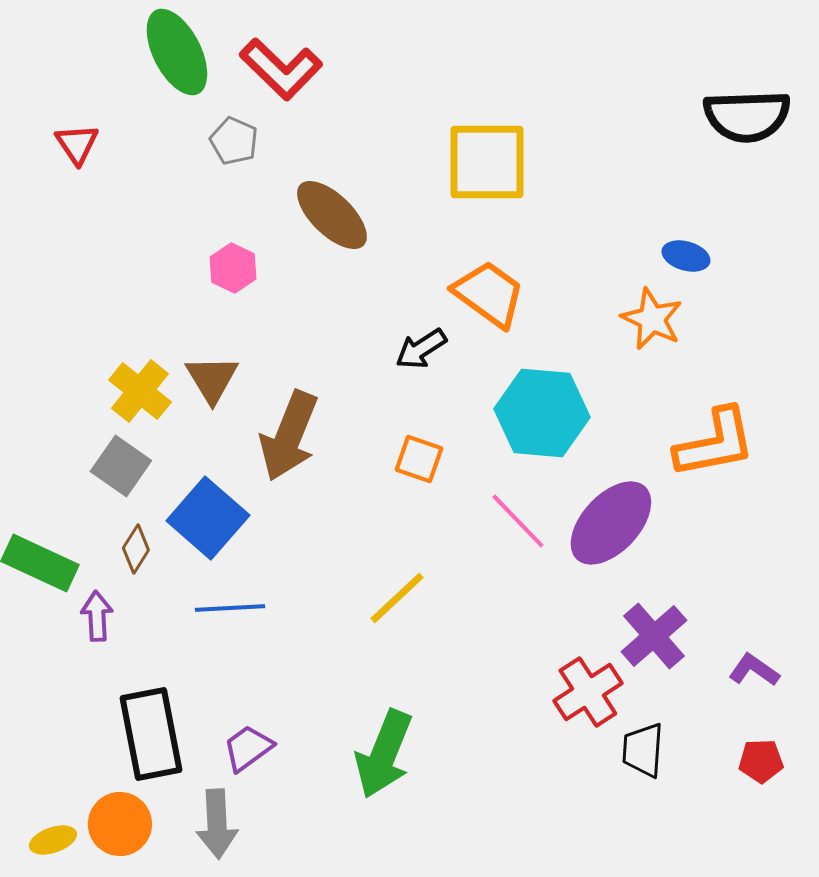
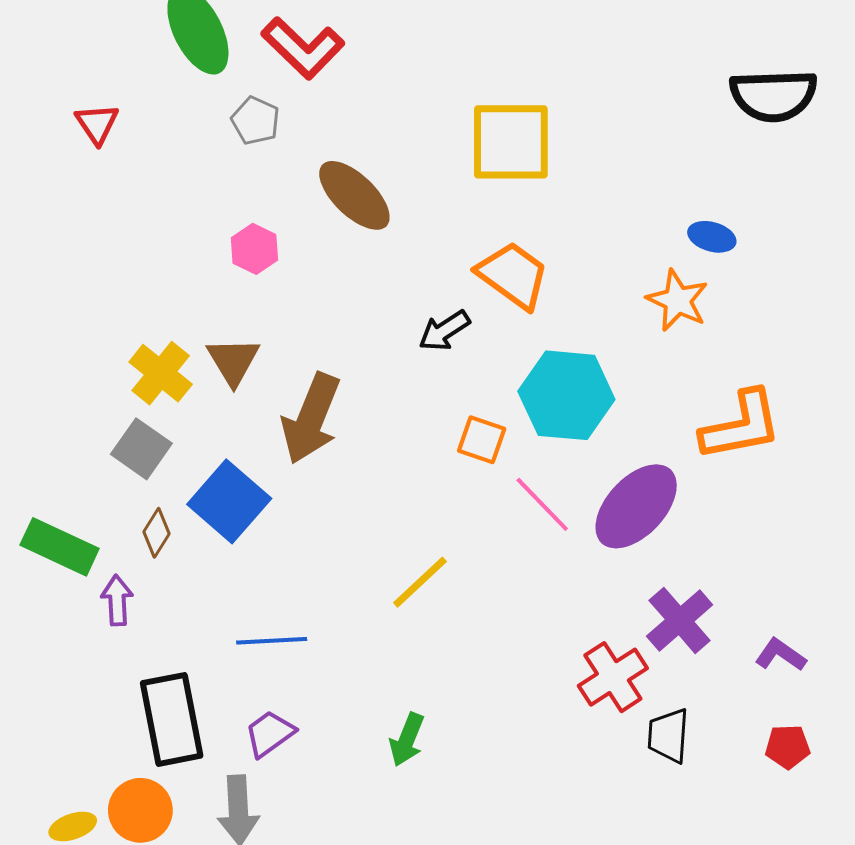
orange square: (419, 459) -> (482, 440), moved
blue line: (230, 608) -> (272, 641), moved
green arrow: (384, 754) -> (407, 740), size x0.6

